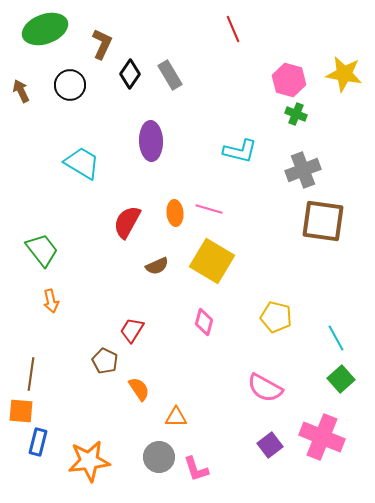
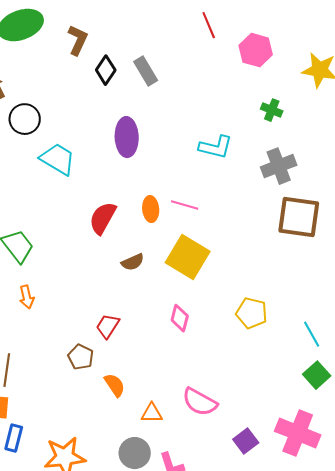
pink hexagon: (289, 80) -> (256, 50), moved
black circle: (70, 85) -> (25, 119), moved
pink semicircle: (265, 388) -> (200, 402), moved

